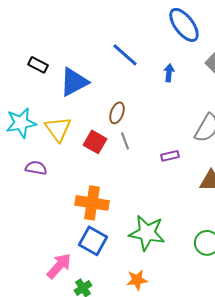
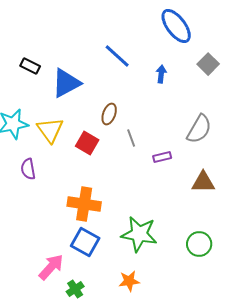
gray line: (125, 141) -> (131, 138), moved
purple semicircle: (36, 168) -> (28, 169), turned -110

